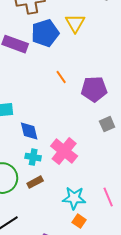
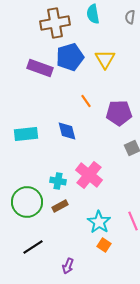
yellow triangle: (75, 23) -> (105, 59), moved
blue diamond: (29, 131) -> (67, 131), moved
cyan star: (74, 198) -> (99, 222), turned 30

